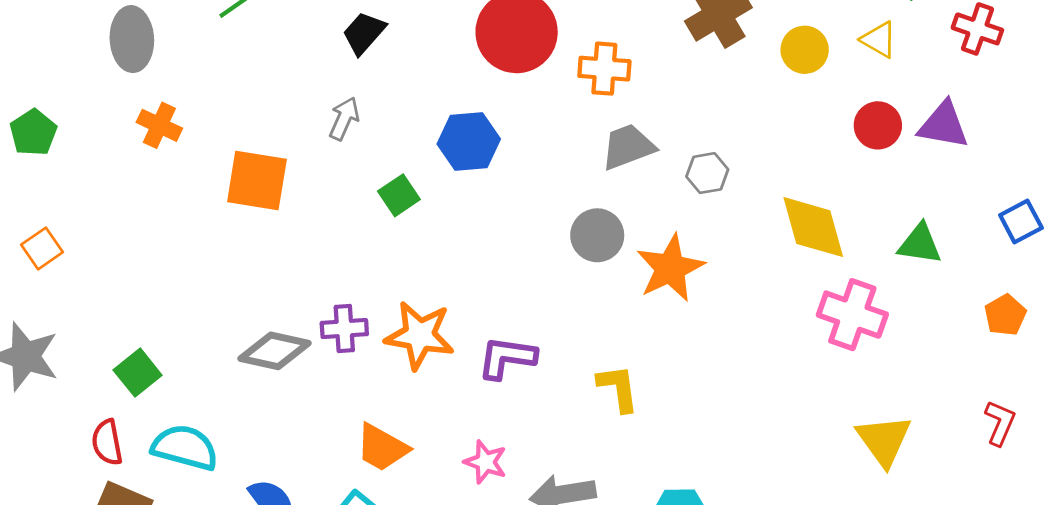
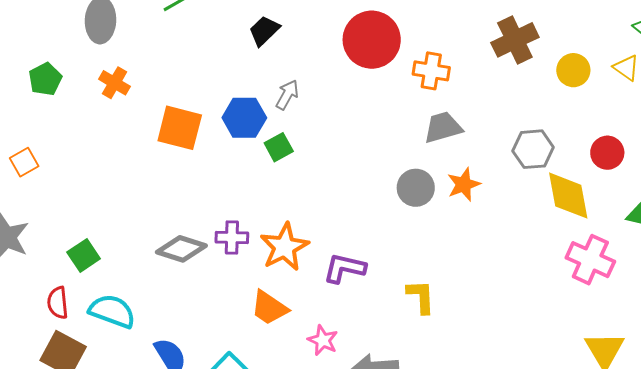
gray arrow: (344, 119) -> (287, 95), moved
red circle: (878, 125) -> (607, 153), moved
green pentagon: (33, 133) -> (45, 79), moved
blue hexagon: (469, 141) -> (244, 118), moved
gray hexagon: (707, 173) -> (533, 149), moved, size x1.4
orange star: (670, 268) -> (464, 184), moved, size x0.7
orange star: (420, 335) -> (284, 247), turned 30
orange trapezoid: (382, 448) -> (269, 308), moved

